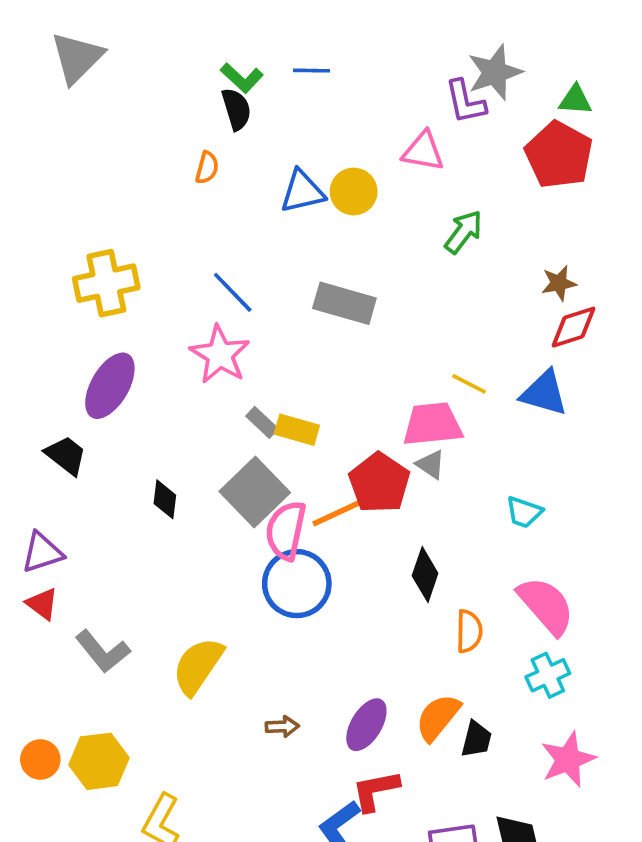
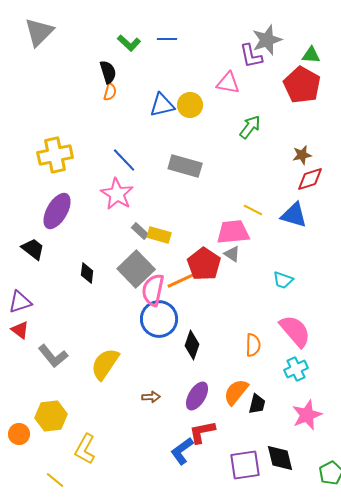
black semicircle: (236, 109) -> (108, 72), moved
black diamond: (425, 574) -> (192, 345), moved
orange circle: (40, 759) -> (19, 434), moved

